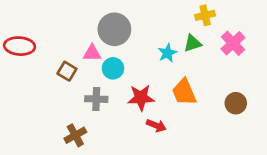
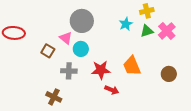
green triangle: (193, 43) -> (147, 31), moved
pink triangle: (92, 53) -> (66, 38), turned 40
cyan star: (167, 53) -> (126, 24), moved
brown cross: (75, 135) -> (54, 97), turned -35

